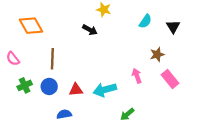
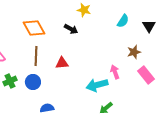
orange diamond: (31, 26) -> (34, 28), moved
red triangle: (76, 90) -> (62, 63), moved
cyan arrow: (105, 90) -> (97, 85), moved

